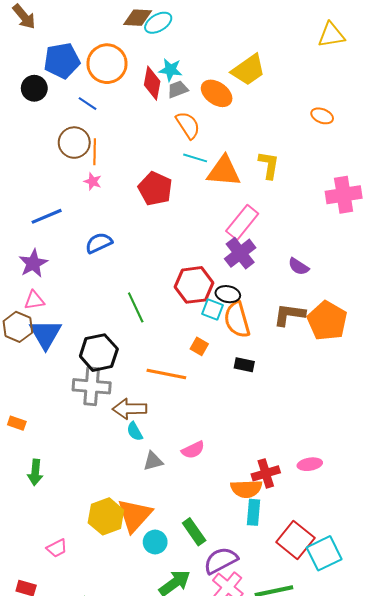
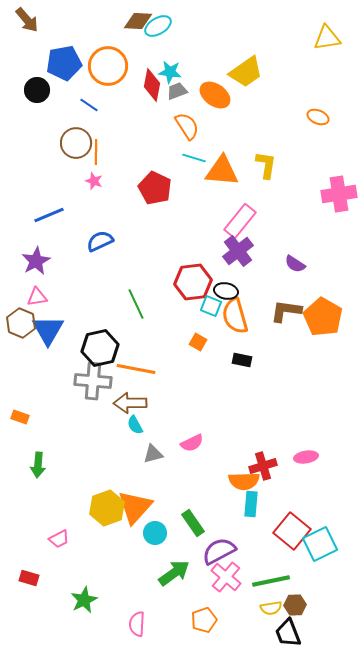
orange line: (166, 374) -> (136, 369), moved

